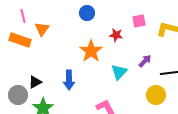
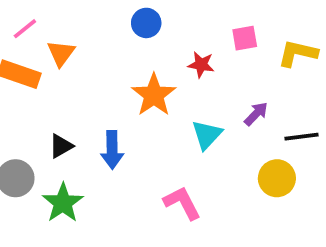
pink line: (23, 16) -> (25, 29), turned 64
black triangle: (35, 82) -> (61, 146), moved

